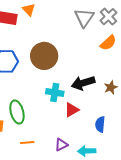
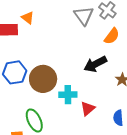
brown circle: (44, 56) -> (43, 79), moved
black arrow: (83, 83) -> (95, 64), moved

